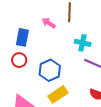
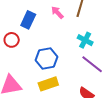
red circle: (19, 60) -> (12, 40), moved

